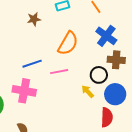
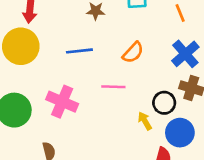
orange semicircle: (68, 43) -> (133, 52), size x0.7
blue line: (32, 64) -> (79, 51), moved

